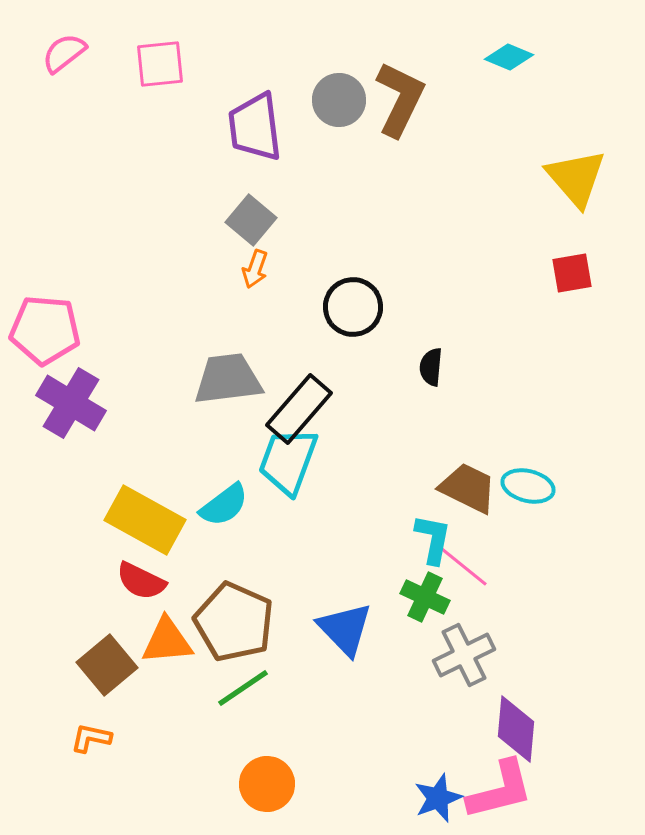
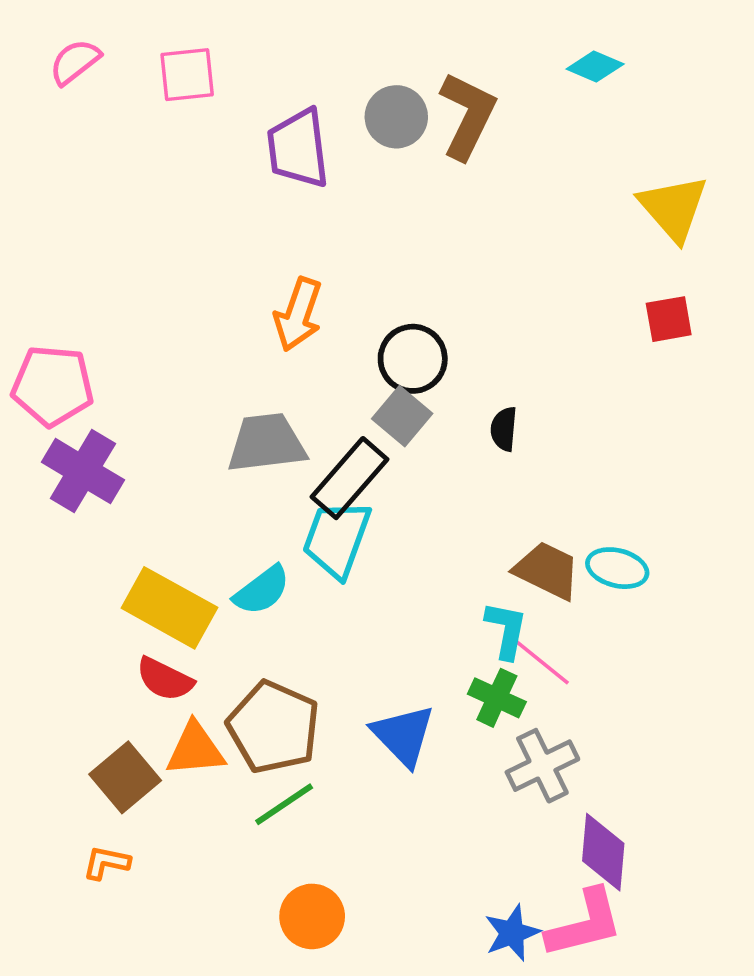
gray square: (251, 220) -> (402, 416), moved
orange arrow: (255, 269) -> (298, 314), size x1.6

